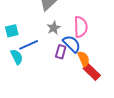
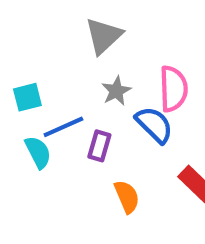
purple rectangle: (61, 52) -> (99, 146), moved
orange semicircle: (84, 59) -> (127, 197), moved

